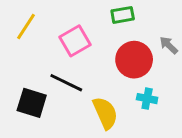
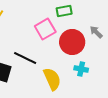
pink square: (75, 41) -> (45, 29), moved

